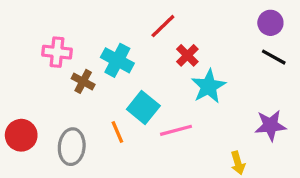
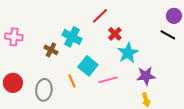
purple circle: (270, 23) -> (174, 16), moved
pink cross: (57, 52) -> (14, 37), moved
purple star: (270, 125) -> (146, 76), moved

